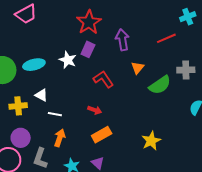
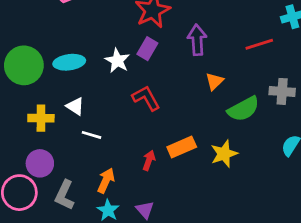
red L-shape: (103, 79) -> (146, 98), moved
red arrow: (95, 110) -> (149, 160), moved, turned -96
orange rectangle: (102, 135) -> (182, 147), moved
orange arrow: (60, 138) -> (106, 181), moved
yellow star: (151, 141) -> (224, 154), moved

